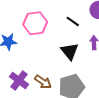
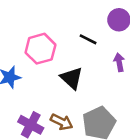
black triangle: (70, 51) -> (72, 78), moved

